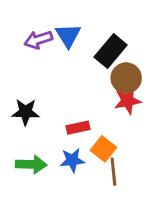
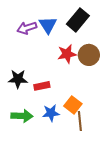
black rectangle: (111, 51) -> (78, 20), moved
red star: (128, 101) -> (67, 54), moved
red rectangle: (78, 128) -> (42, 86), moved

